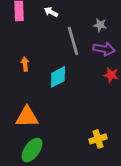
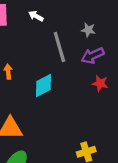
purple arrow: (104, 49) -> (93, 56), turned 145

